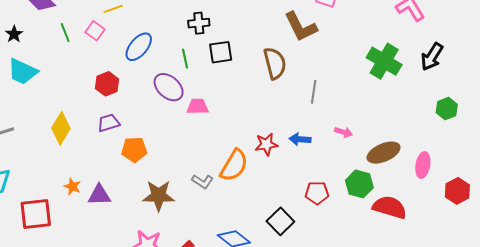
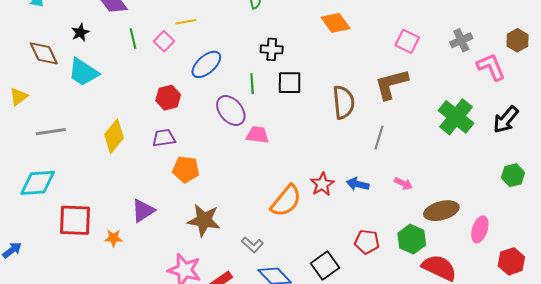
brown L-shape: (301, 27) -> (391, 84), moved, turned 93
red star: (266, 144) -> (322, 184), turned -30
gray L-shape: (202, 181) -> (252, 245), moved
orange star: (72, 186) -> (113, 238), moved, turned -30
purple triangle: (99, 195) -> (143, 211), turned -40

